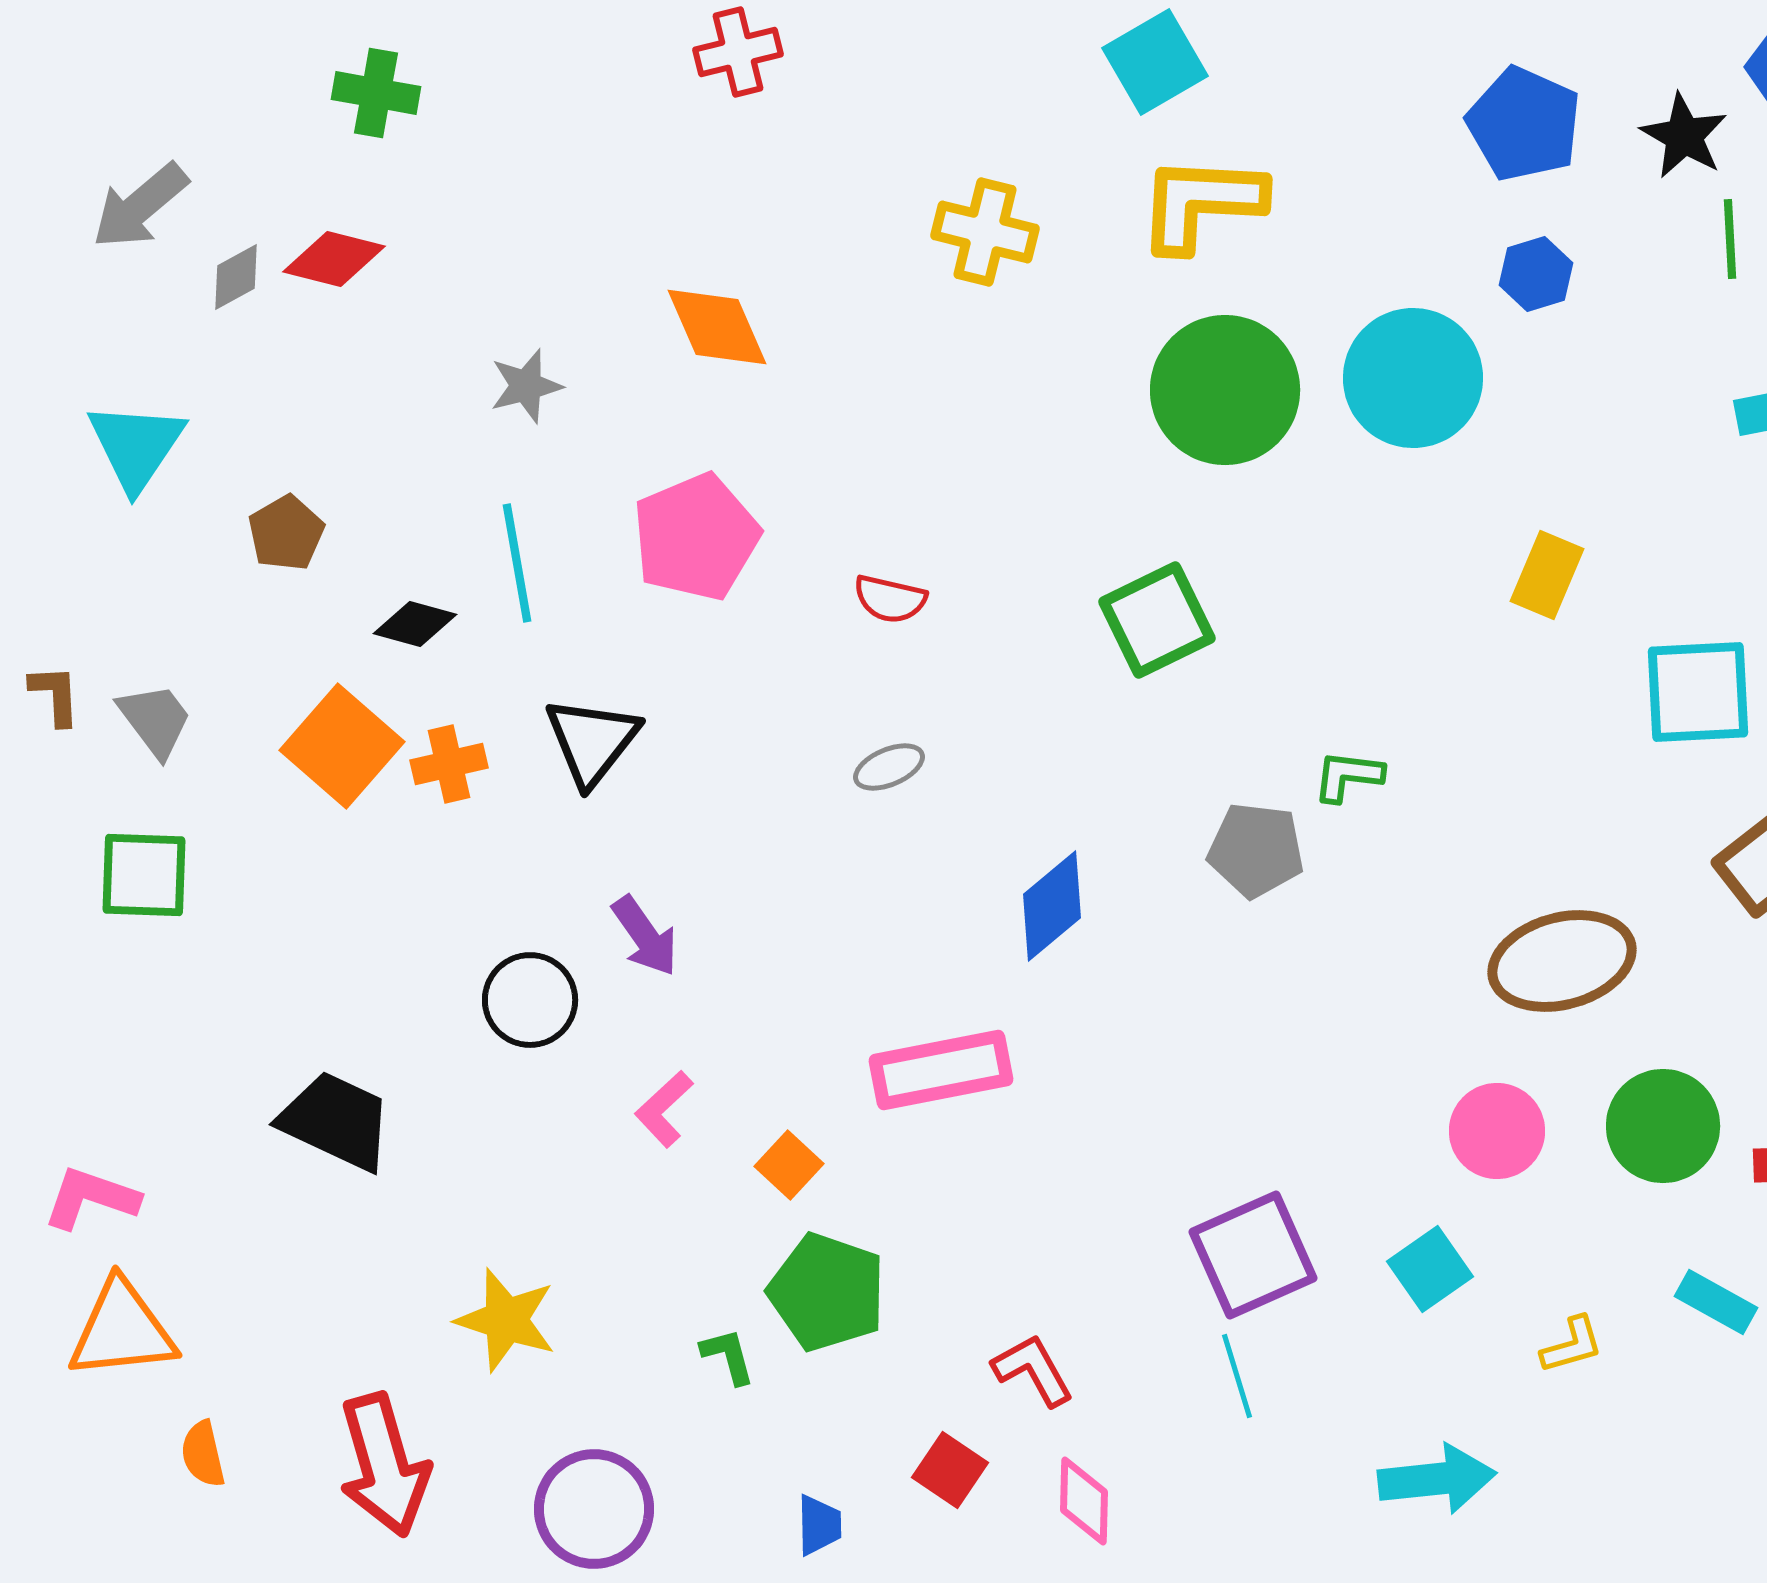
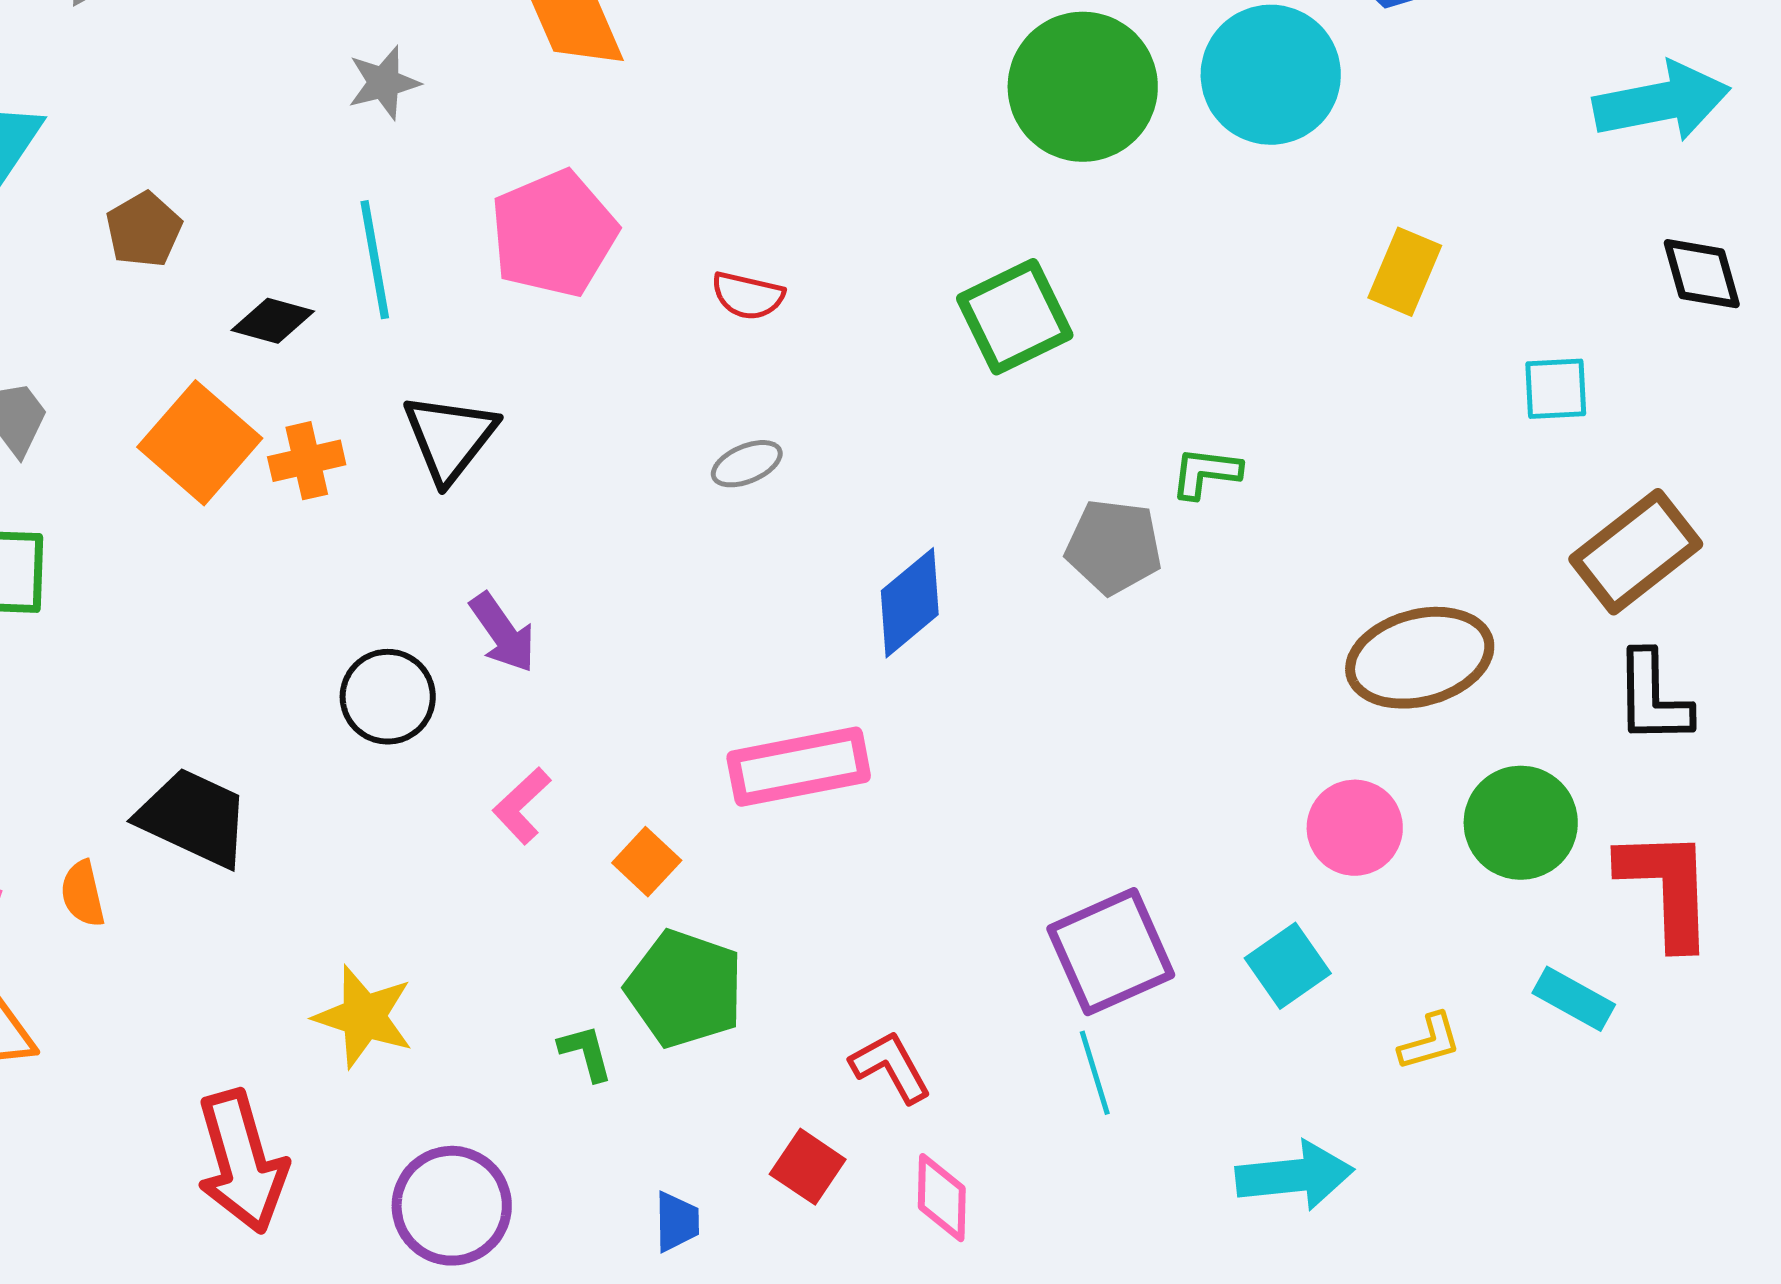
cyan square: (1698, 692) -> (1556, 389), size x0.6
orange semicircle: (203, 1454) -> (83, 894), moved

